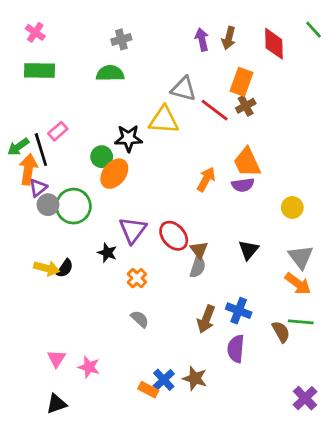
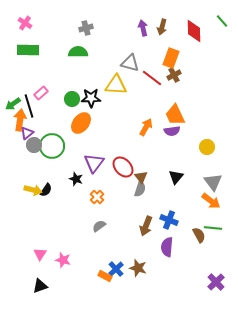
green circle: (102, 157) -> (72, 99), moved
gray semicircle: (140, 319) -> (99, 226), turned -80

